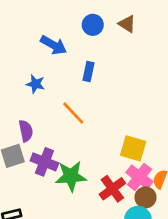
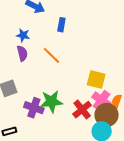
purple semicircle: (26, 131) -> (22, 53), moved
purple cross: (44, 162) -> (34, 108), moved
brown circle: (146, 197) -> (107, 115), size x1.5

